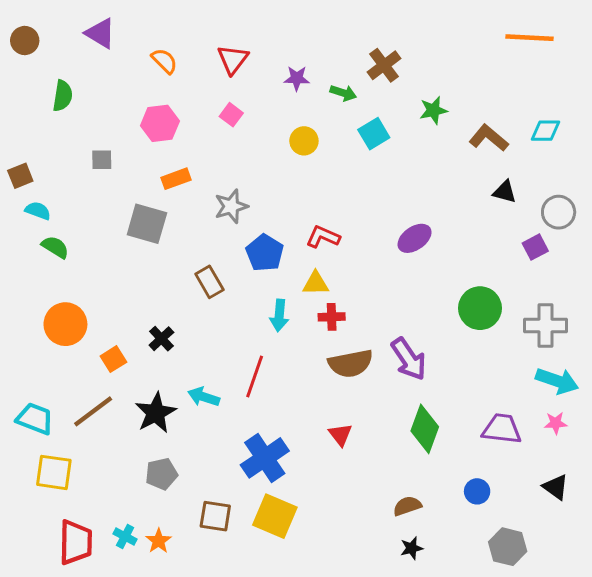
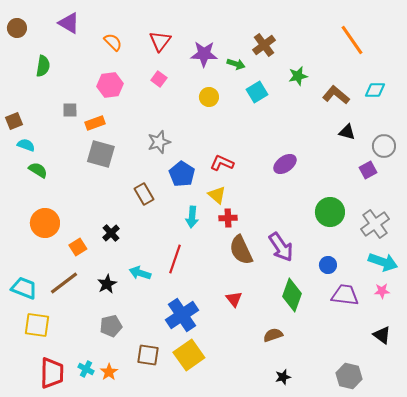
orange line: (529, 38) -> (352, 40), moved, turned 52
purple star: (297, 78) -> (204, 54), size x1.5
orange rectangle: (176, 179) -> (95, 123), moved
yellow triangle: (316, 283) -> (217, 195), turned 42
gray cross: (545, 326) -> (375, 224), turned -36
brown semicircle: (351, 363) -> (241, 250), turned 76
black star: (156, 413) -> (107, 284), size x0.7
blue circle: (477, 491) -> (328, 265), moved
brown semicircle: (407, 506) -> (273, 335), moved
yellow square: (275, 516) -> (189, 355), turned 32

